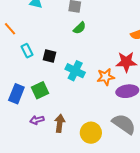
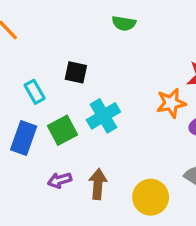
green semicircle: (80, 28) -> (124, 23), turned 56
cyan rectangle: (27, 51) -> (35, 92), moved
cyan cross: (75, 71) -> (103, 116), moved, turned 36

